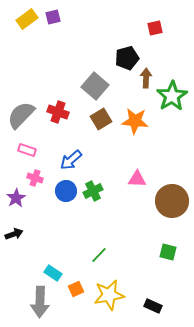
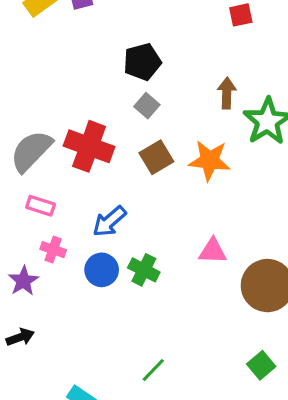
black pentagon: (127, 58) -> (142, 62), moved
gray square: (95, 86) -> (147, 106), size x0.6
red cross: (58, 112) -> (89, 146), size x1.4
green cross: (93, 191) -> (144, 270), turned -36
green square: (168, 252) -> (261, 365), turned 36

